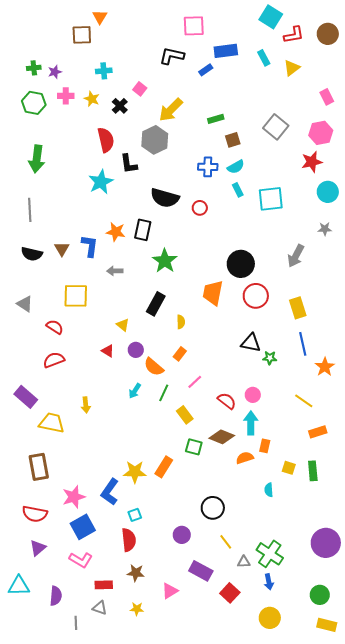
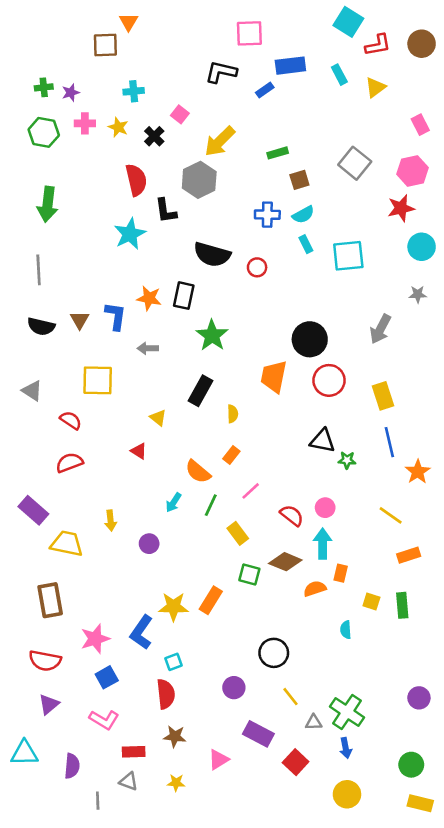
purple circle: (136, 350) -> (149, 544), moved
blue square: (83, 527) -> (107, 677), size x0.7
purple circle: (326, 543) -> (419, 698), size x0.6

